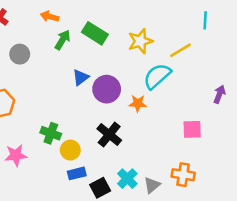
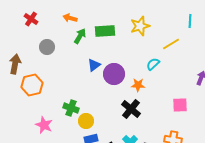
green rectangle: (95, 33) -> (105, 31), turned -36
yellow star: (140, 41) -> (140, 26), moved
cyan semicircle: (157, 76) -> (153, 64), size x0.6
black cross: (109, 135) -> (131, 109), moved
pink star: (16, 155) -> (44, 125), turned 30

